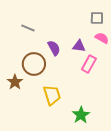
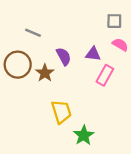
brown circle: (34, 64) -> (18, 65), moved
brown star: (15, 82) -> (45, 73), moved
green star: (81, 115) -> (84, 135), moved

